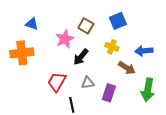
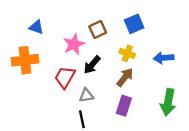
brown square: (86, 26) -> (98, 30), turned 35
brown arrow: (127, 68) -> (125, 77), moved, turned -84
red trapezoid: (57, 82) -> (65, 77), moved
gray triangle: (88, 83) -> (86, 95), moved

